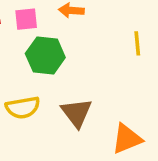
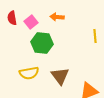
pink square: (26, 19) -> (31, 22), turned -32

